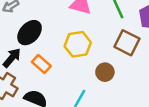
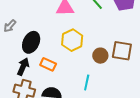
brown square: (127, 43) -> (122, 51), moved

